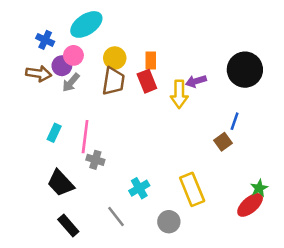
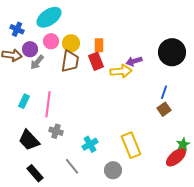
pink circle: (73, 55) -> (51, 41), moved
yellow arrow: (179, 94) -> (121, 71), turned -95
brown square: (223, 142) -> (164, 109), moved
gray cross: (95, 160) -> (56, 131), moved

